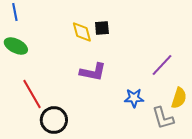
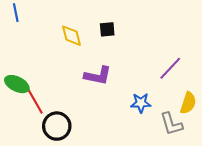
yellow diamond: (82, 32) -> (71, 36), moved
green ellipse: (16, 46) -> (17, 84), moved

